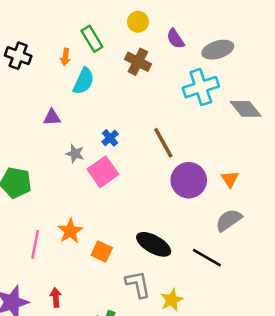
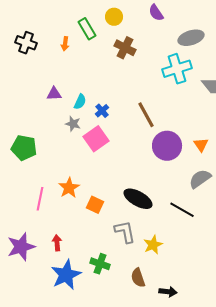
yellow circle: (138, 22) -> (114, 17), moved
purple semicircle: (175, 39) -> (156, 13), moved
cyan semicircle: (83, 81) -> (80, 102), moved, size x0.7

